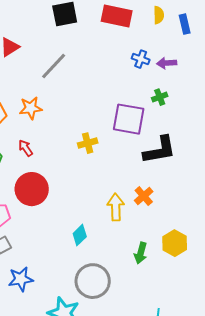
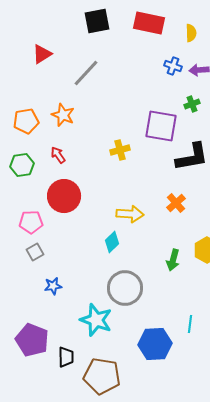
yellow semicircle: (159, 15) -> (191, 33), moved
orange star: (31, 108) -> (63, 115), turned 30
yellow arrow: (116, 207) -> (130, 214), moved, turned 96
blue star: (21, 279) -> (53, 286), size x0.7

